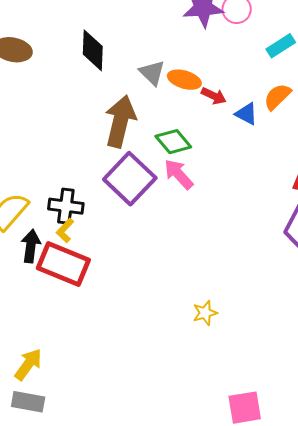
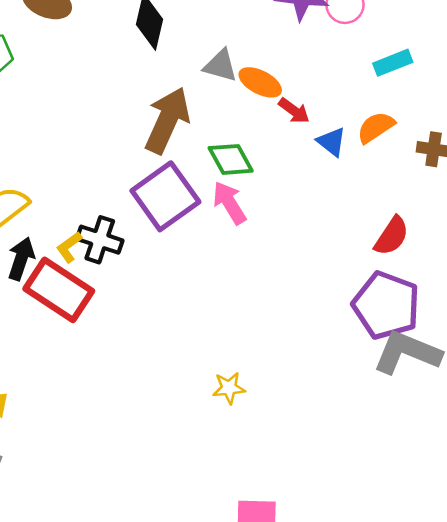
gray triangle: (152, 73) -> (220, 66), turned -40
black cross: (66, 206) -> (100, 240), moved

